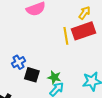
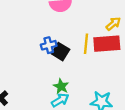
blue cross: (18, 62) -> (49, 45), moved
black square: (32, 75) -> (60, 52), moved

